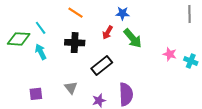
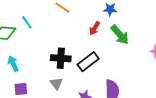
black cross: (75, 43) -> (61, 58), moved
cyan arrow: (41, 52) -> (13, 64), moved

